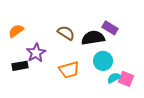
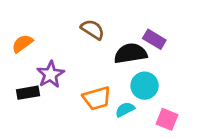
brown semicircle: (66, 33) -> (93, 29), moved
cyan semicircle: (114, 78) -> (125, 110), moved
pink square: (126, 79) -> (167, 119), moved

